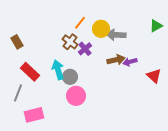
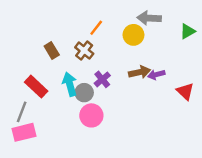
yellow circle: (101, 29) -> (133, 35), moved
gray arrow: (116, 35) -> (149, 18), moved
brown rectangle: (17, 42) -> (52, 51), moved
purple cross: (85, 49) -> (102, 79), moved
pink rectangle: (34, 115) -> (24, 132), moved

